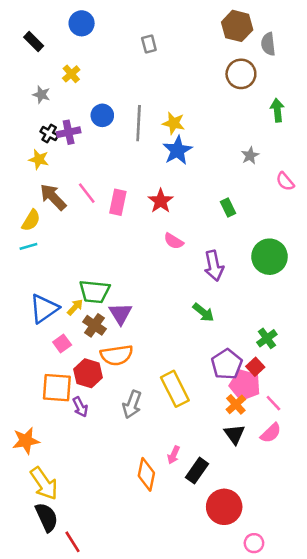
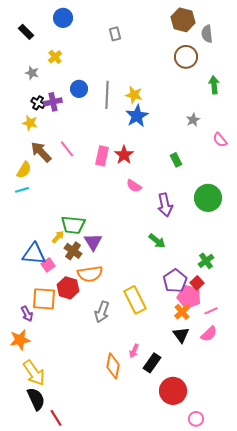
pink rectangle: (118, 202) -> (102, 156), moved
blue triangle: (44, 308) -> (34, 254), moved, turned 40
pink line: (273, 403) -> (211, 311), turned -72
purple arrow: (80, 407) -> (27, 314), moved

